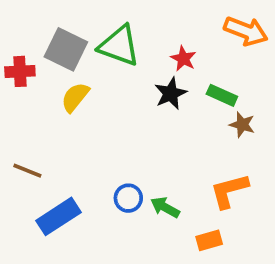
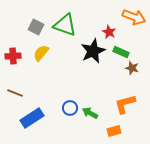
gray square: (66, 49) -> (36, 27), size x0.7
red star: (183, 59) -> (109, 32), moved
red cross: (20, 71) -> (13, 56), moved
black star: (171, 93) -> (93, 51), size x1.4

